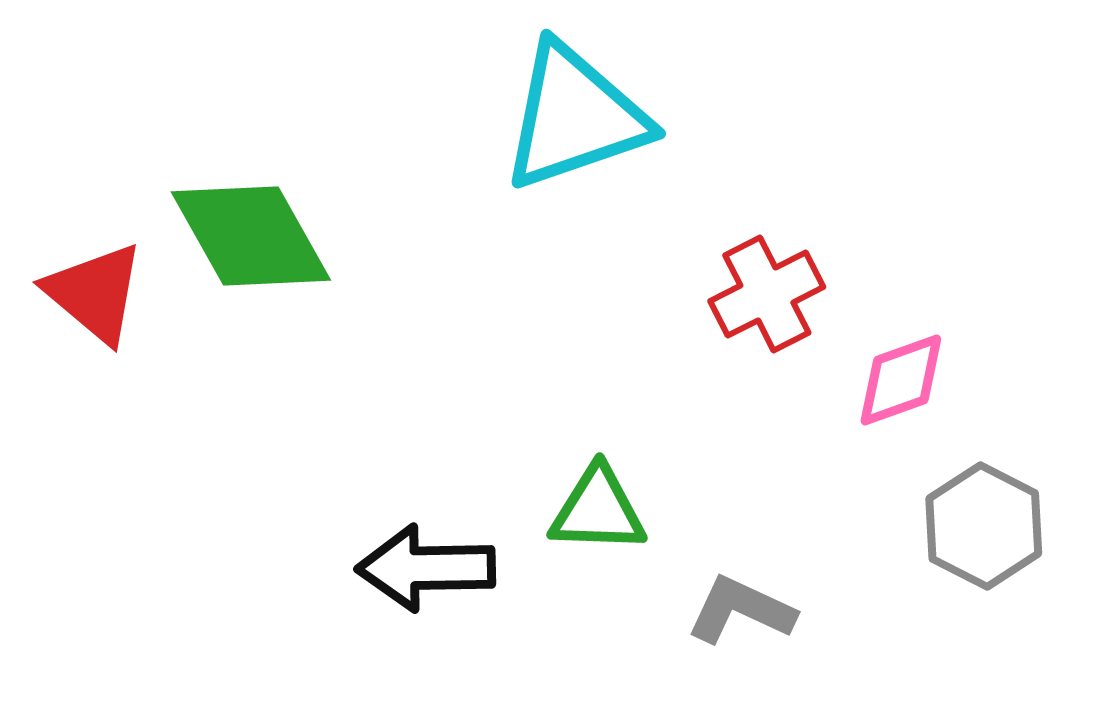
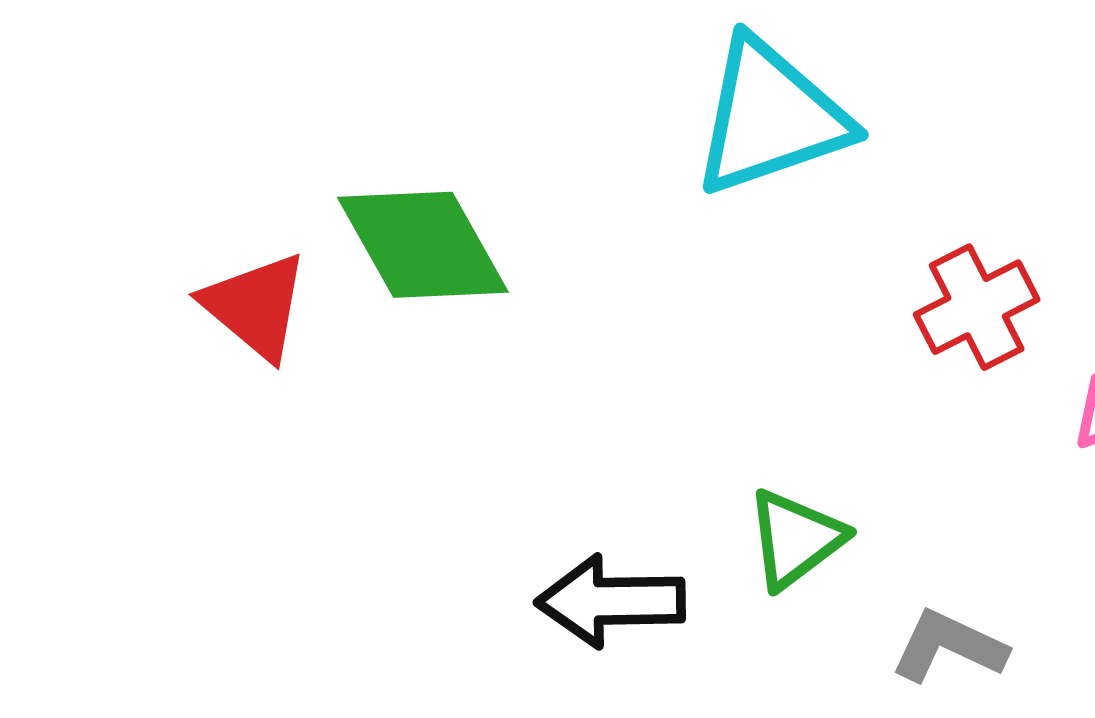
green triangle: (598, 510) -> (795, 539), turned -39

